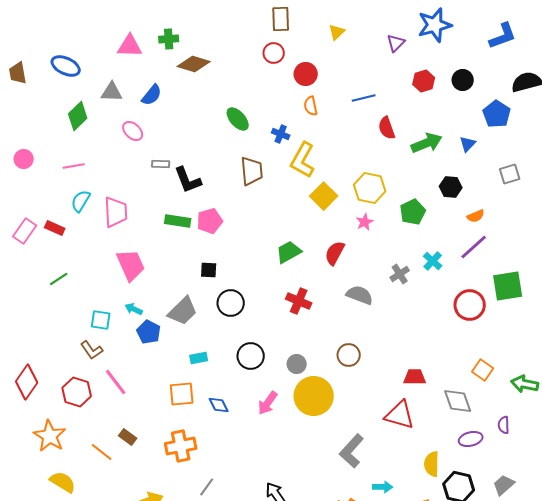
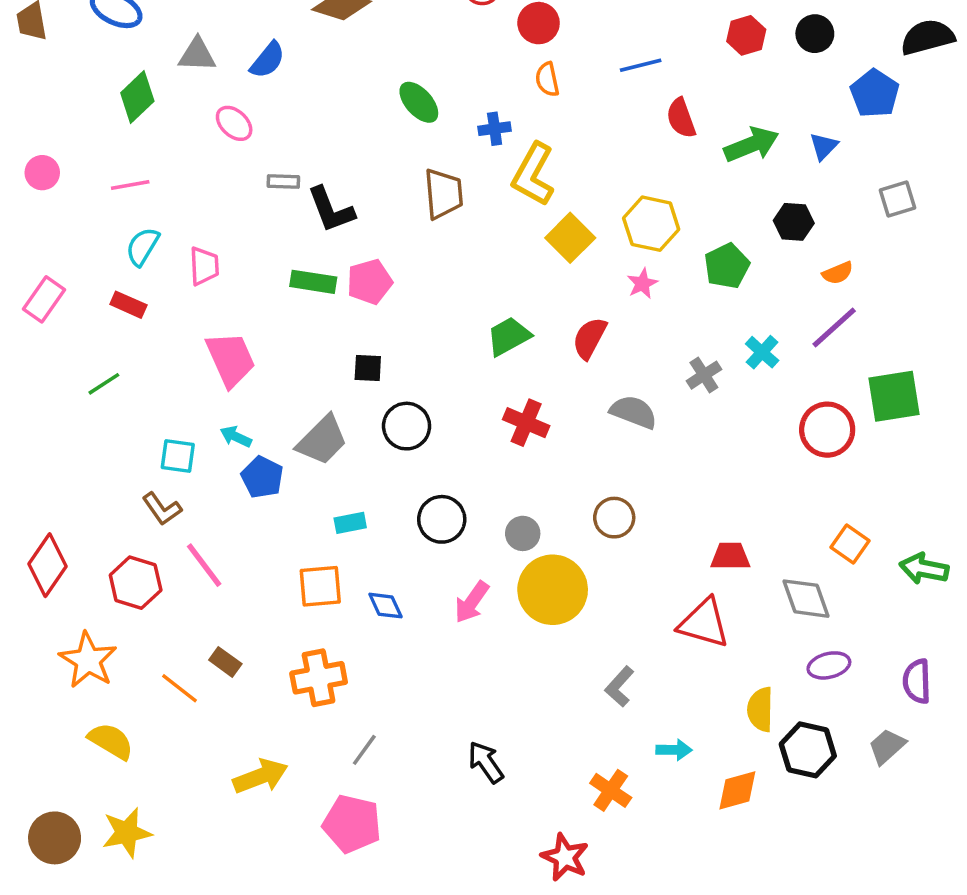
blue cross: (281, 134) -> (495, 129), turned -30
pink trapezoid: (116, 212) -> (204, 266), size x0.7
red rectangle: (55, 228) -> (128, 305), moved
purple semicircle: (504, 425) -> (917, 681), moved, size x1.4
gray L-shape: (352, 451) -> (619, 687), size x0.7

